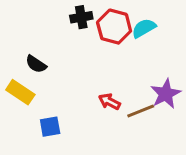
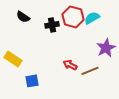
black cross: (81, 17) -> (52, 25), moved
black semicircle: (36, 64) -> (23, 17), moved
purple star: (166, 94) -> (106, 48), moved

